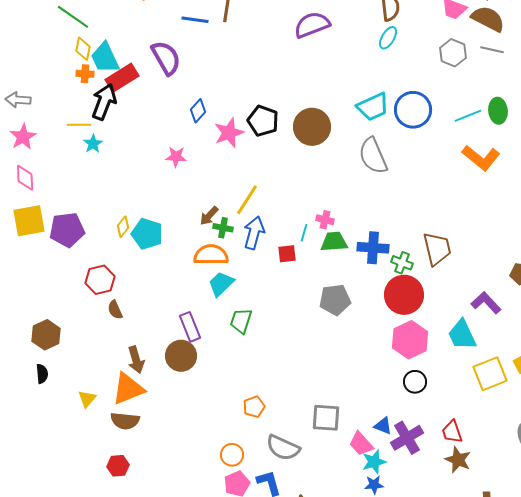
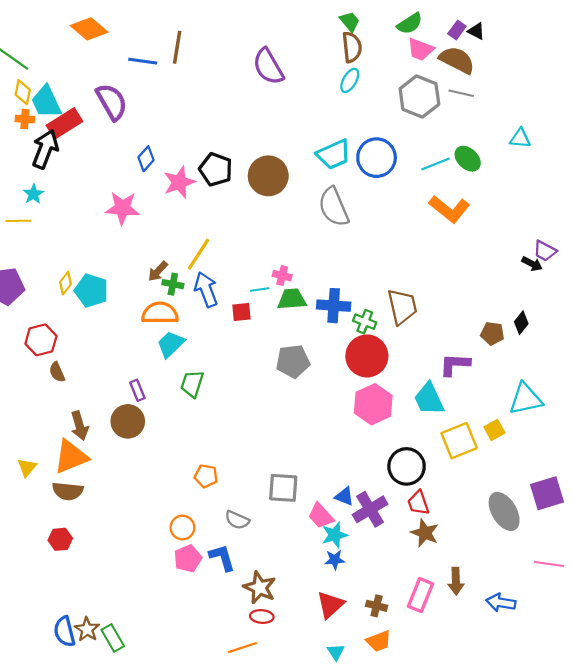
purple semicircle: (312, 25) -> (268, 66), turned -99
gray hexagon: (453, 53) -> (419, 96), size x1.4
green ellipse: (498, 111) -> (468, 159), turned -40
yellow line: (79, 125) -> (18, 221), moved
pink star: (176, 157) -> (122, 208), size x1.5
blue arrow: (254, 233) -> (206, 289), turned -36
cyan line: (304, 233) -> (260, 289), turned 66
purple L-shape: (486, 303) -> (455, 365), turned -44
purple rectangle: (190, 327) -> (137, 390), size x0.7
black circle: (415, 382) -> (407, 466), moved, size x1.5
orange pentagon: (254, 407) -> (206, 476), turned 30
gray semicircle: (283, 448) -> (237, 520), size x0.7

